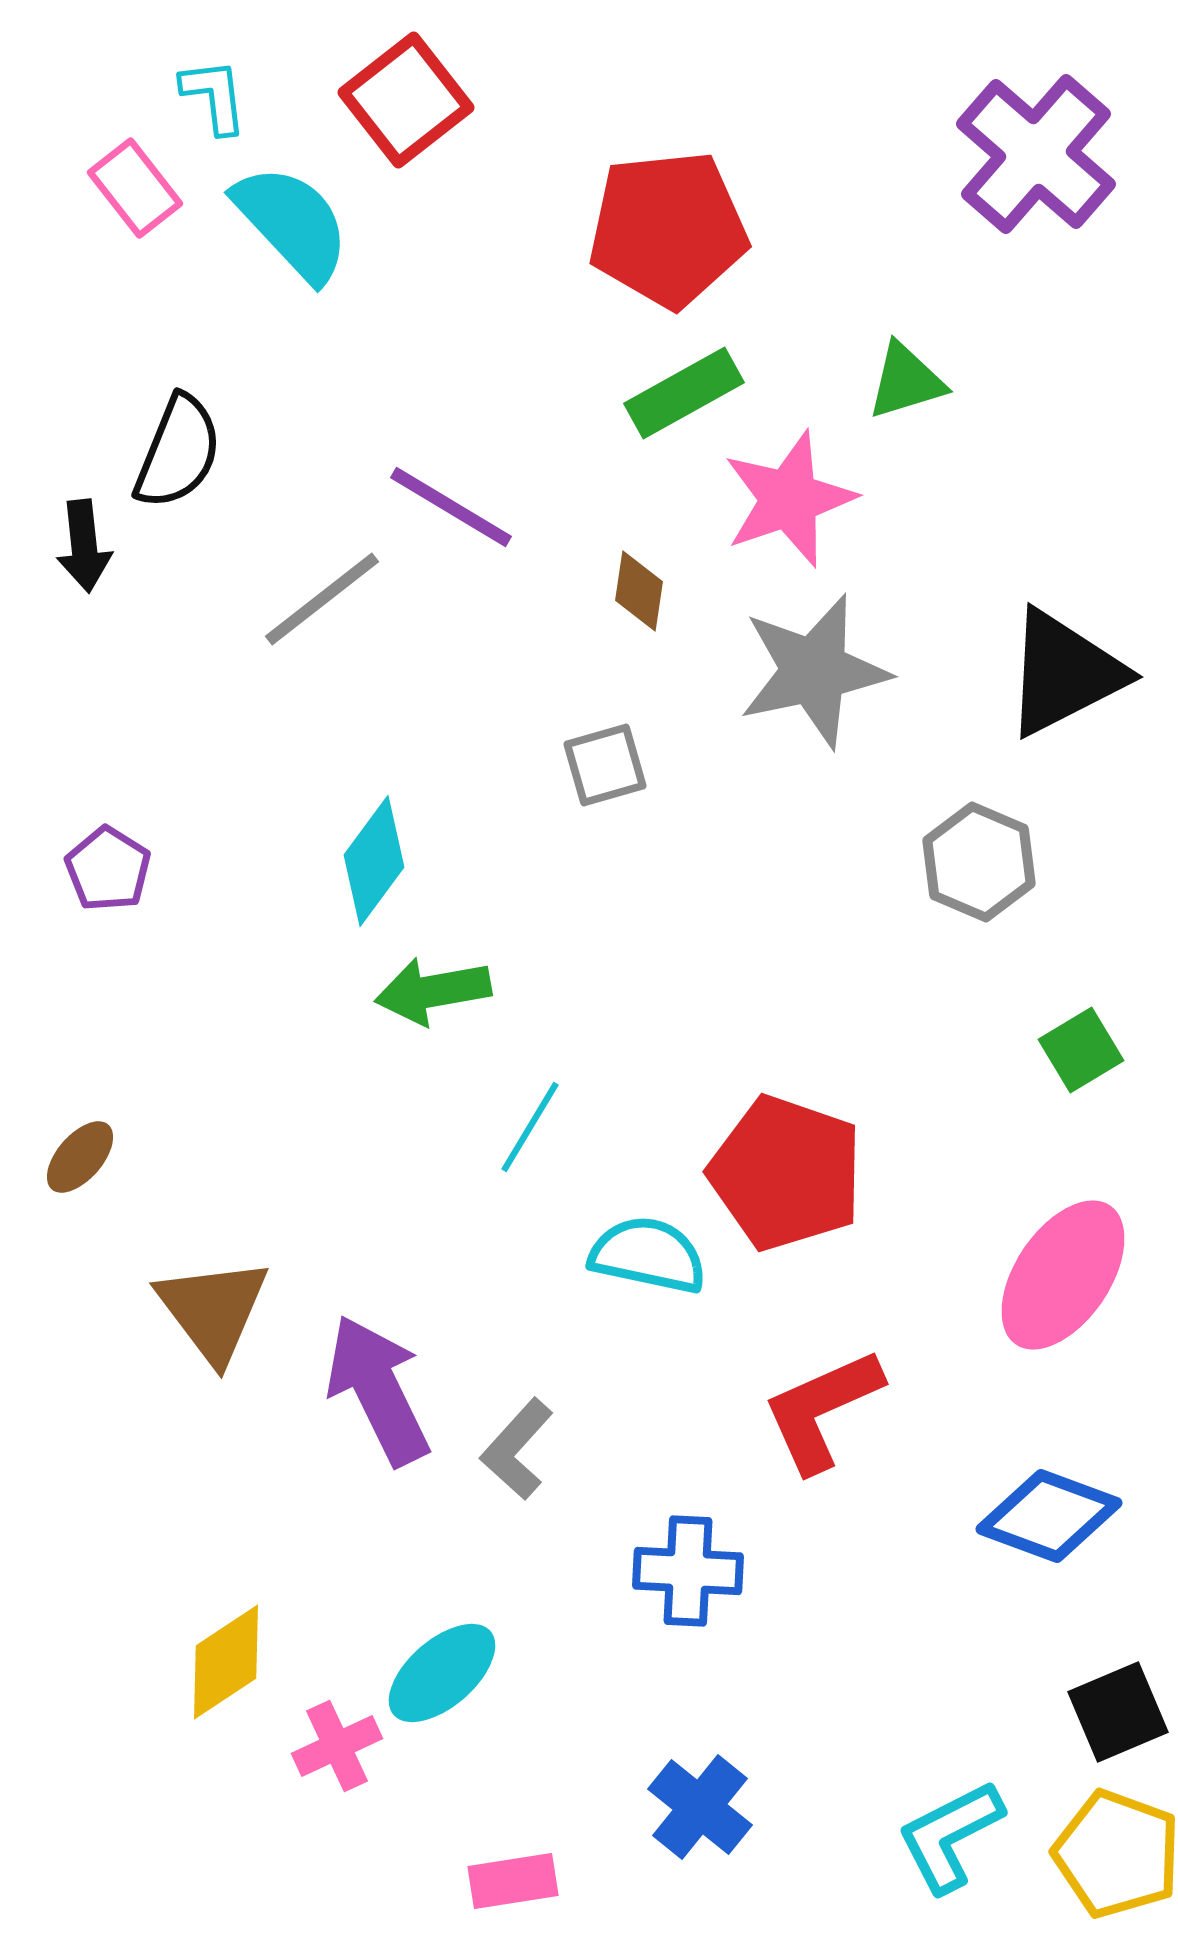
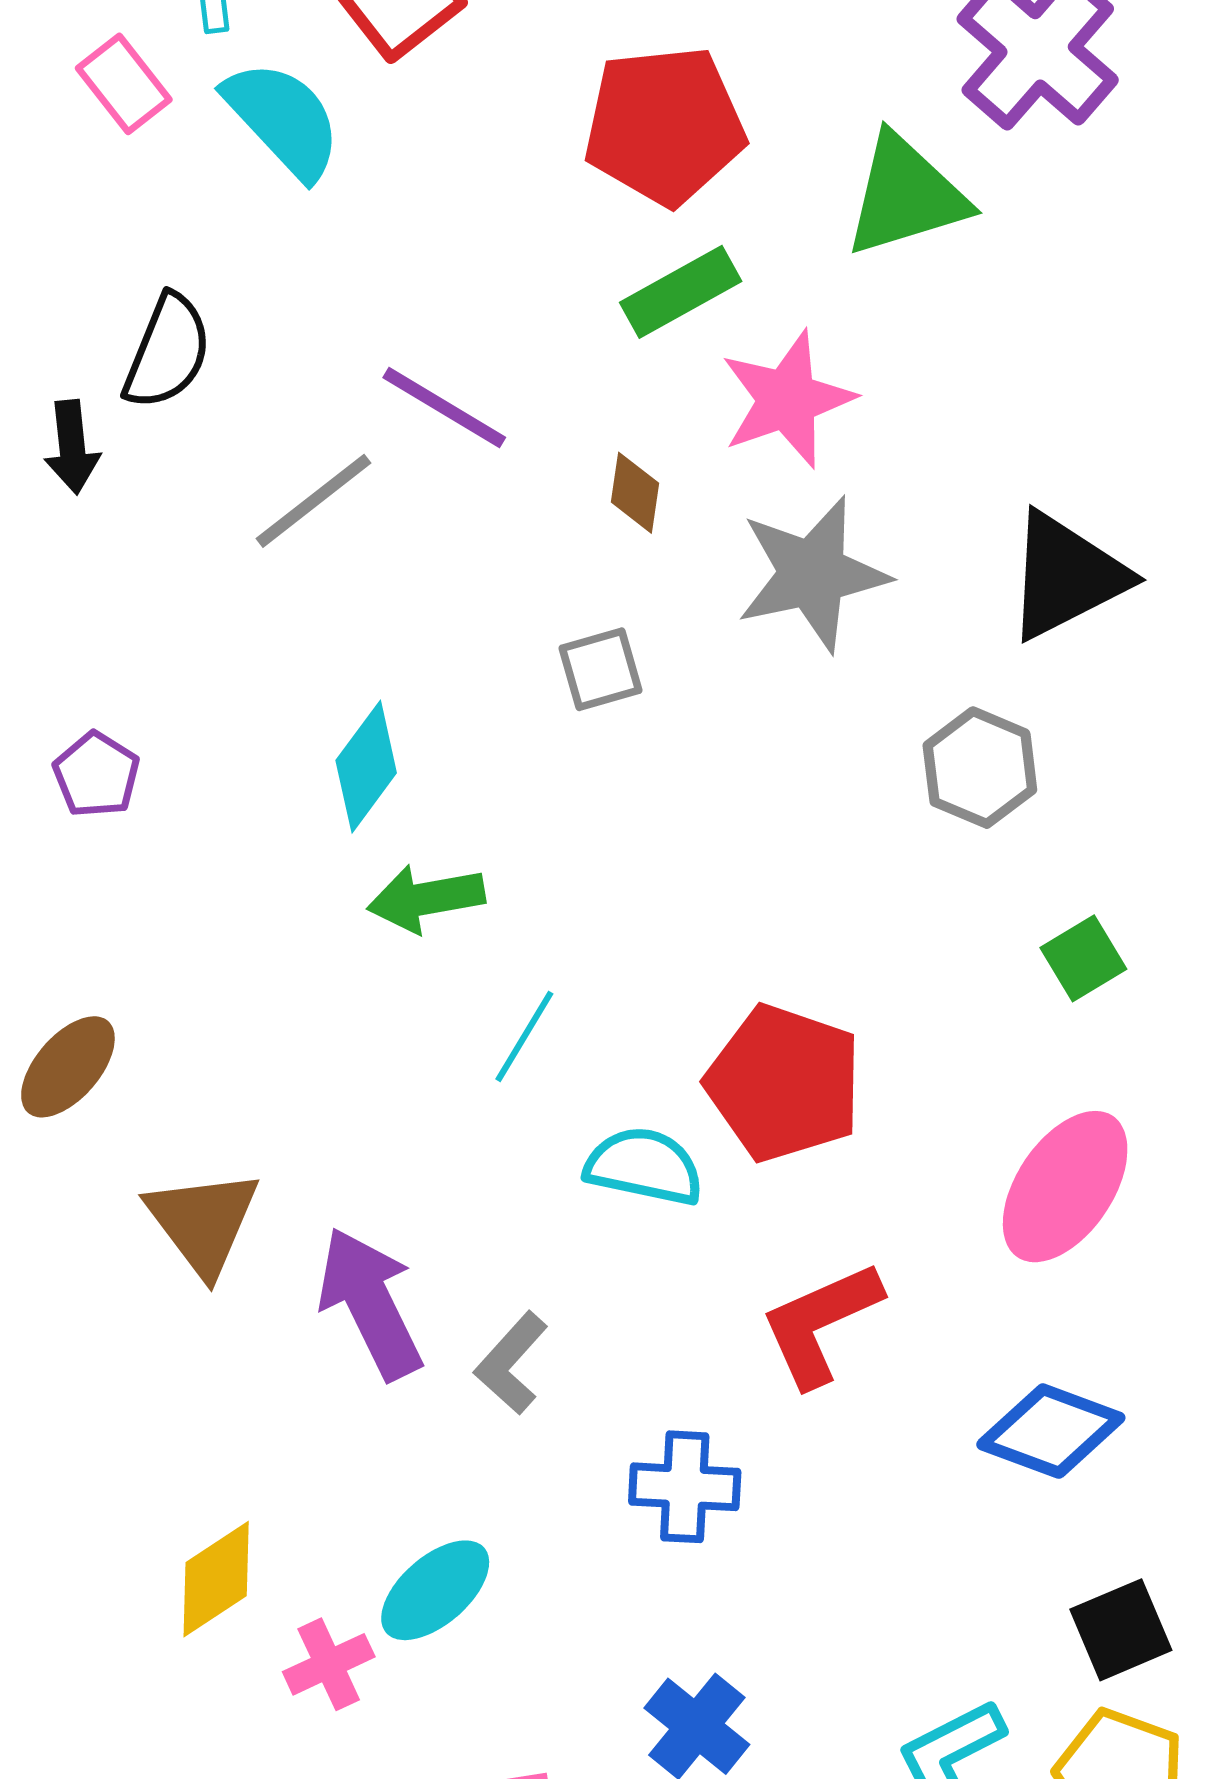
green triangle: (906, 381) -> (906, 195), moved, size x1.6
brown ellipse: (80, 1157) -> (68, 1067), size x1.4

